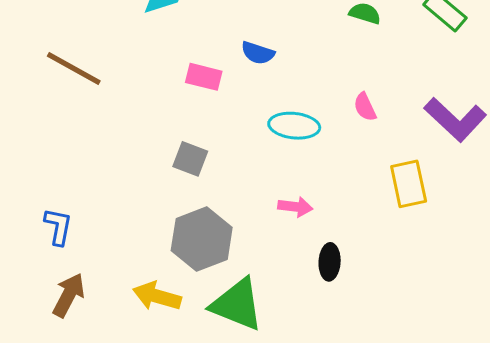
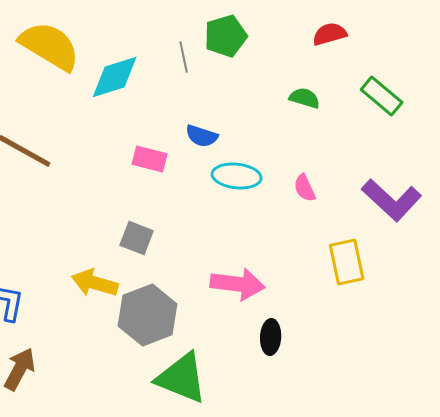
cyan ellipse: (294, 126) -> (237, 176), moved
pink arrow: (295, 207) -> (238, 284), size x1.6
yellow arrow: (157, 296) -> (95, 283), moved

